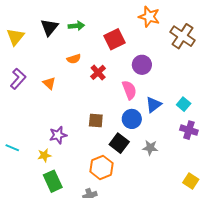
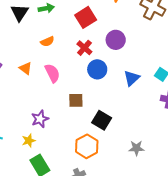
red cross: (98, 72) -> (84, 48), moved
pink semicircle: (129, 90) -> (52, 73), moved
blue circle: (132, 119) -> (97, 69), moved
gray star: (150, 148) -> (136, 148), moved

